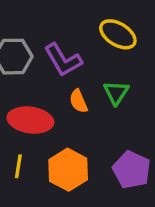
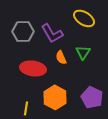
yellow line: (18, 166) -> (26, 108), moved

